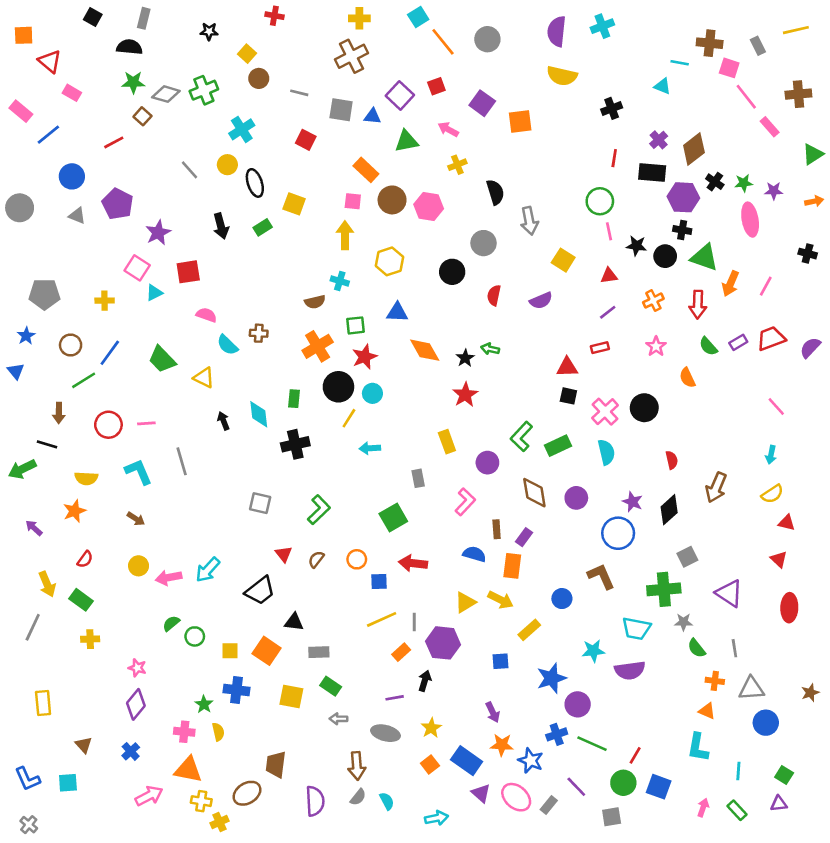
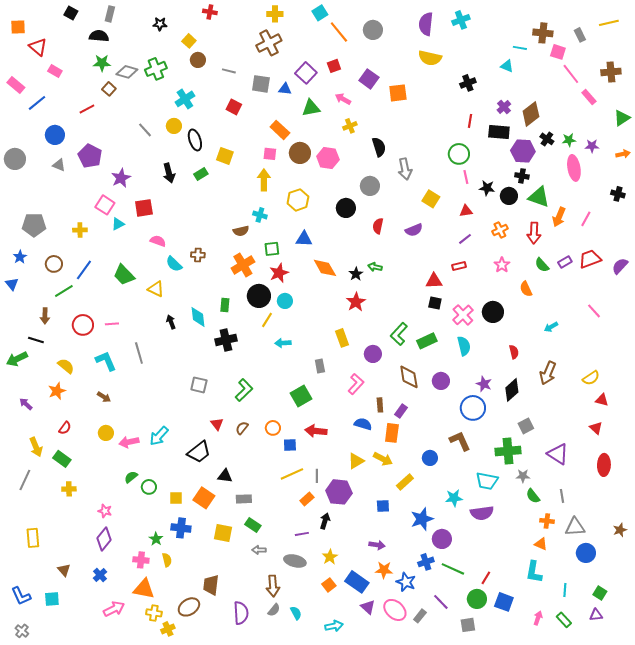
cyan arrow: (771, 455) -> (551, 327), moved, turned 48
yellow semicircle: (86, 478) -> (66, 366), turned -144
purple arrow: (493, 712) -> (377, 545), turned -56

